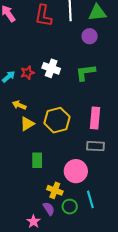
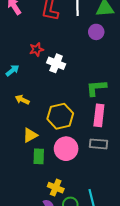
green L-shape: (85, 72) -> (96, 88), moved
red star: (27, 73) -> (36, 49), moved
yellow triangle: (27, 124) -> (30, 135), moved
pink circle: (76, 171) -> (66, 149), moved

